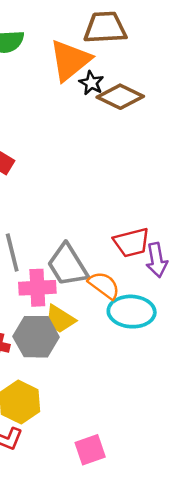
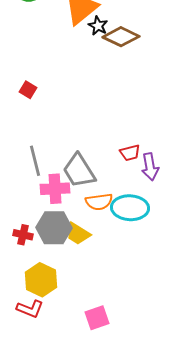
red trapezoid: (132, 242) -> (130, 153), size x0.7
orange semicircle: (104, 285) -> (99, 202), moved, turned 136
yellow trapezoid: (60, 319) -> (78, 234), moved

